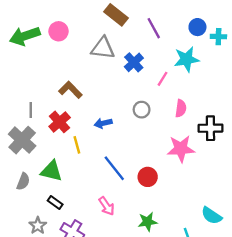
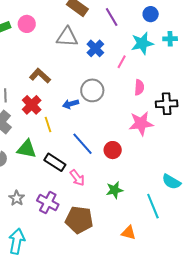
cyan cross: (218, 37) -> (170, 39), moved
gray circle: (142, 110) -> (92, 90), moved, size x1.5
black rectangle: (55, 202) -> (55, 162), moved, size x1.5

